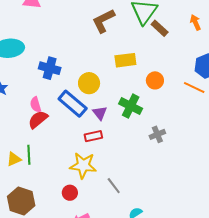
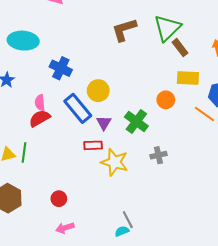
yellow rectangle: (125, 60) -> (188, 78), moved
yellow star: (83, 165) -> (115, 162), moved
gray line: (114, 186) -> (128, 220), moved

